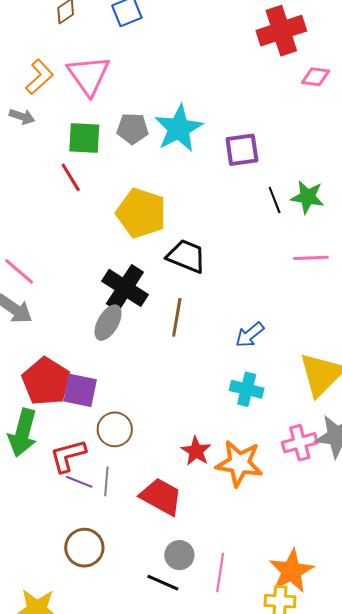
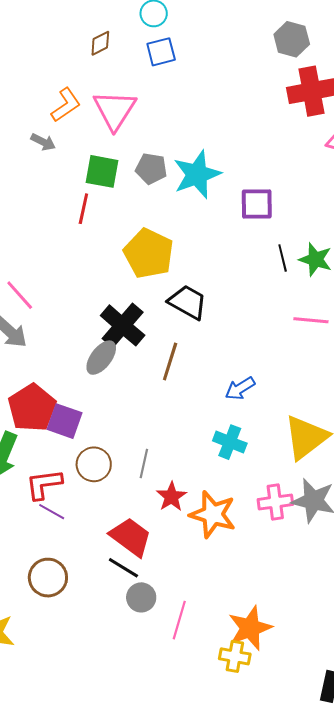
red line: (71, 177) -> (83, 209), turned 36
gray line: (106, 481) -> (144, 463), moved
black line: (163, 583) -> (123, 568), moved

